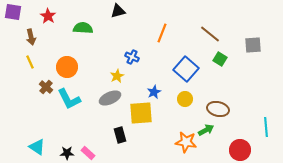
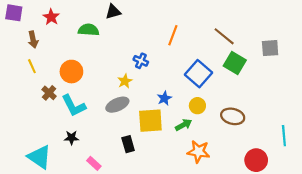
black triangle: (118, 11) -> (113, 12), moved
green square: (220, 59) -> (235, 63), size x1.5
green arrow: (206, 130) -> (184, 125), moved
cyan triangle: (37, 147) -> (39, 157), size x1.4
black star: (67, 153) -> (71, 138), moved

